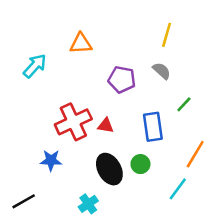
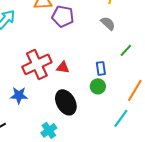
purple pentagon: (122, 80) -> (63, 16), moved
blue rectangle: (153, 127) -> (101, 68), size x0.6
green circle: (140, 164) -> (98, 86), moved

